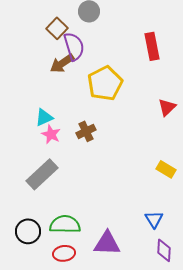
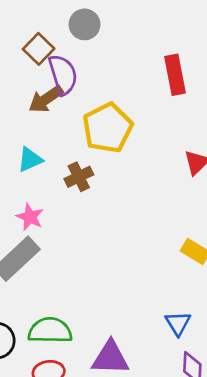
cyan triangle: (44, 117) -> (30, 160), moved
brown cross: (86, 131) -> (79, 177), moved
pink star: (51, 134) -> (30, 217), moved

